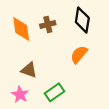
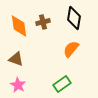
brown triangle: (29, 70) -> (16, 59), moved
green rectangle: (54, 92) -> (62, 84), moved

